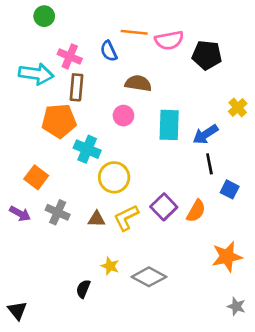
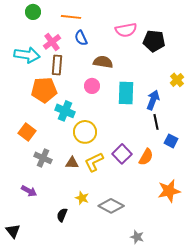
orange line: (134, 32) -> (71, 17), moved
pink cross: (70, 56) -> (52, 42), turned 30
blue arrow: (205, 134) -> (153, 100), turned 144
purple arrow: (20, 214) -> (29, 191), moved
gray star: (236, 306) -> (137, 237), moved

